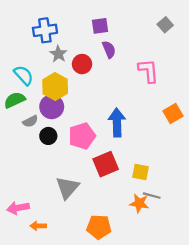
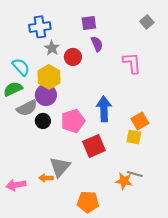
orange square: (173, 113) -> (140, 121), moved
gray semicircle: (30, 121) -> (27, 108), size x1.5
yellow square: (140, 172) -> (134, 137), moved
orange arrow: (38, 226) -> (46, 178), moved

